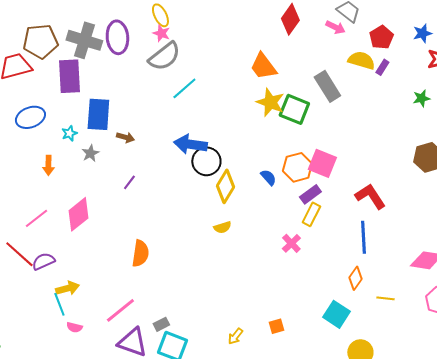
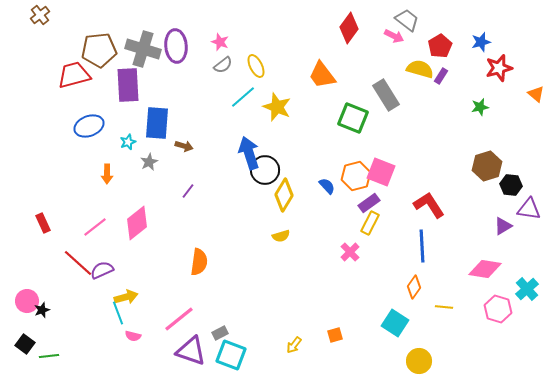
yellow ellipse: (160, 15) -> (256, 66), moved
gray semicircle: (164, 56) -> (223, 65), size x0.6
yellow star: (270, 102) -> (277, 107), moved
blue arrow: (190, 144) -> (249, 153), turned 64

